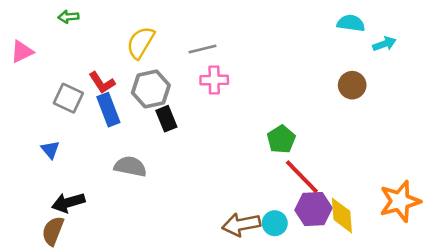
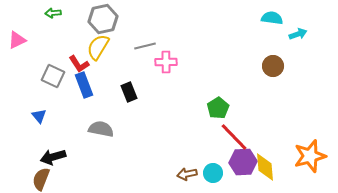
yellow semicircle: (141, 43) -> (98, 47), moved
gray line: (203, 49) -> (145, 46), moved
gray hexagon: (151, 89) -> (103, 19), moved
brown arrow: (241, 224) -> (187, 174), size x0.7

